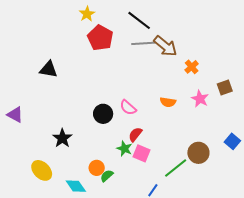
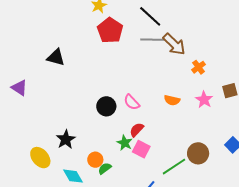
purple triangle: (15, 115) -> (19, 88), moved
black star: (62, 138) -> (66, 139), moved

